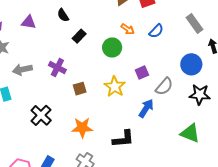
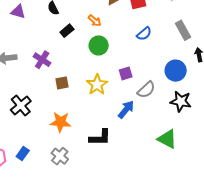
orange arrow: (128, 29) -> (95, 21), moved

